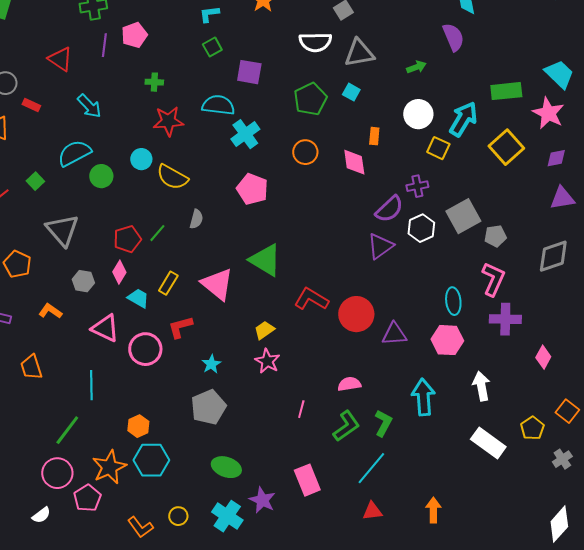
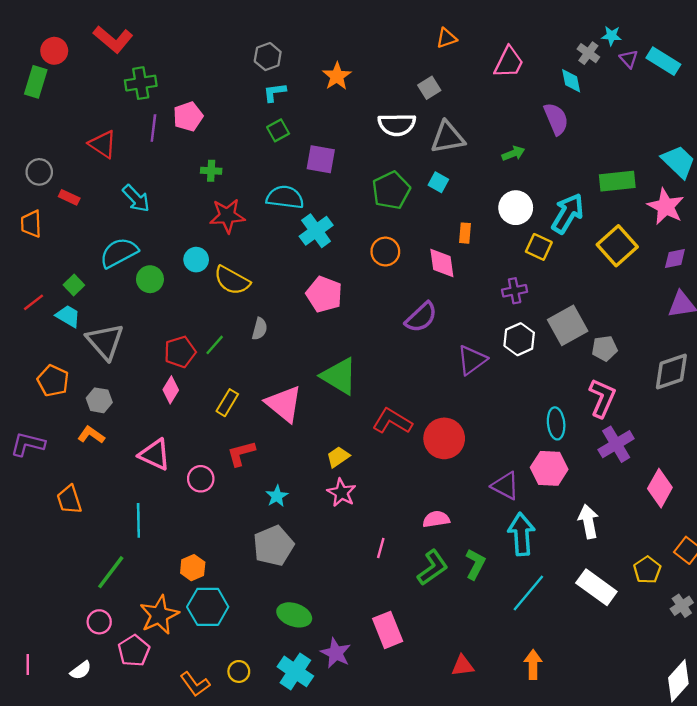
purple semicircle: (389, 209) -> (421, 317), moved
gray hexagon: (83, 281) -> (99, 400), moved
cyan trapezoid: (138, 298) -> (68, 316), moved
purple cross: (505, 319) -> (616, 444), turned -32
purple triangle: (394, 334) -> (505, 486), moved, turned 32
pink circle: (145, 349) -> (201, 479), size x0.7
pink diamond: (543, 357) -> (660, 488), size x1.4
cyan line: (371, 468) -> (528, 593), moved
pink circle: (57, 473) -> (99, 622), size x0.7

